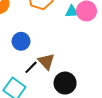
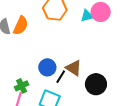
blue circle: (21, 41) -> (47, 67), moved

